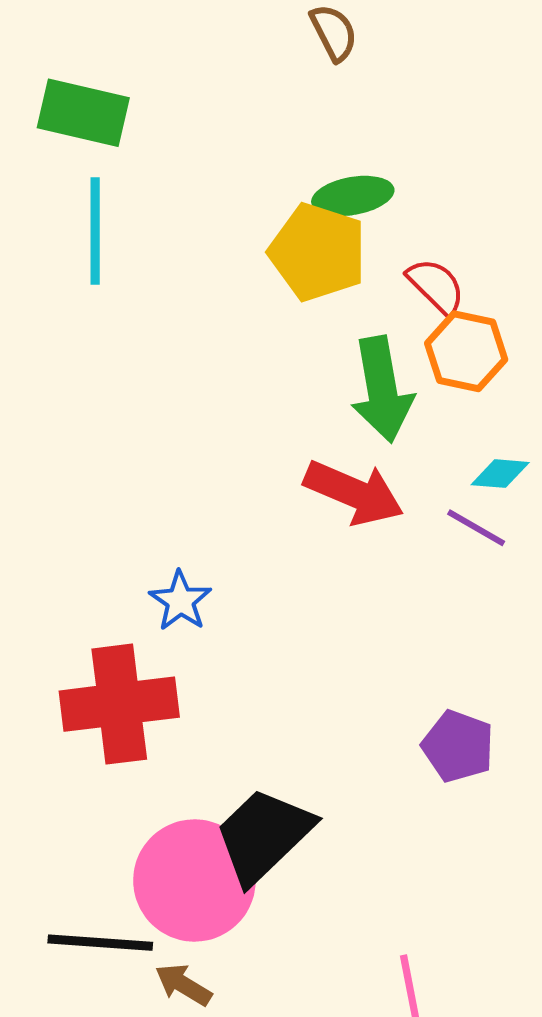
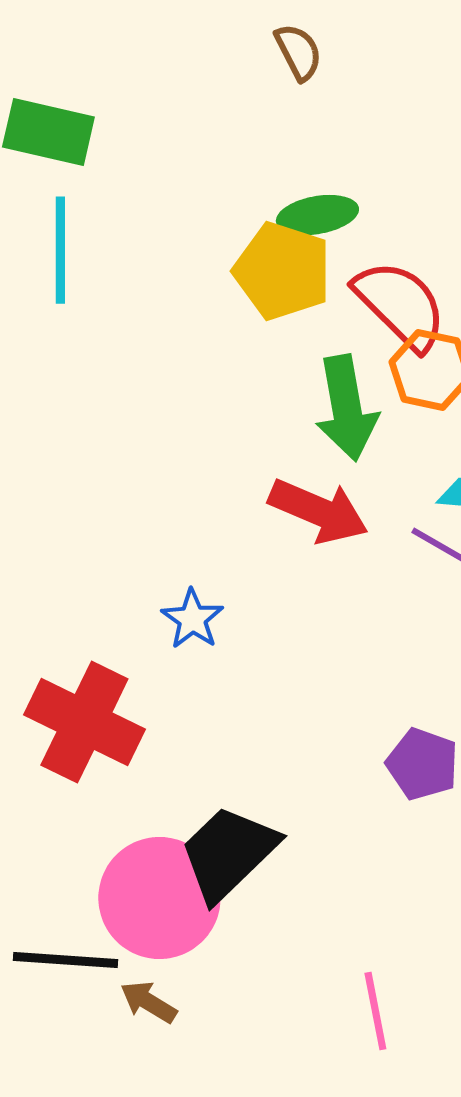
red semicircle: (436, 286) -> (400, 305), size x1.6
blue star: (180, 601) -> (192, 619), moved
red cross: (119, 704) -> (84, 722), turned 33

